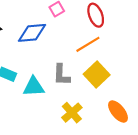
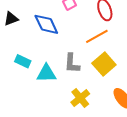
blue diamond: (32, 33) -> (46, 24), turned 68

